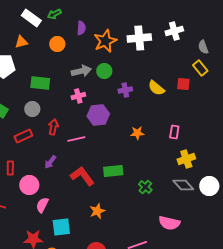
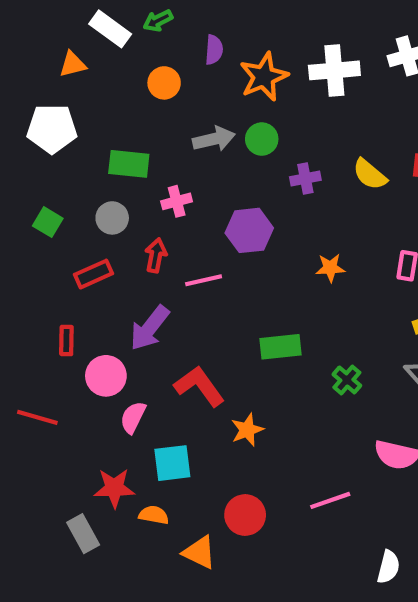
orange triangle: (21, 42) -> (73, 64), moved
pink cross: (78, 96) -> (177, 201), moved
purple arrow: (50, 162) -> (150, 328), size x1.6
red L-shape: (82, 176) -> (199, 386), moved

